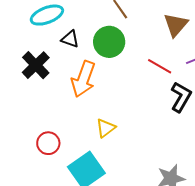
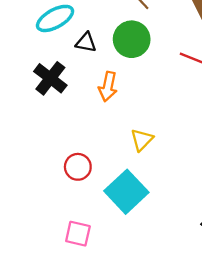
orange arrow: (83, 79) -> (108, 87), size x0.7

